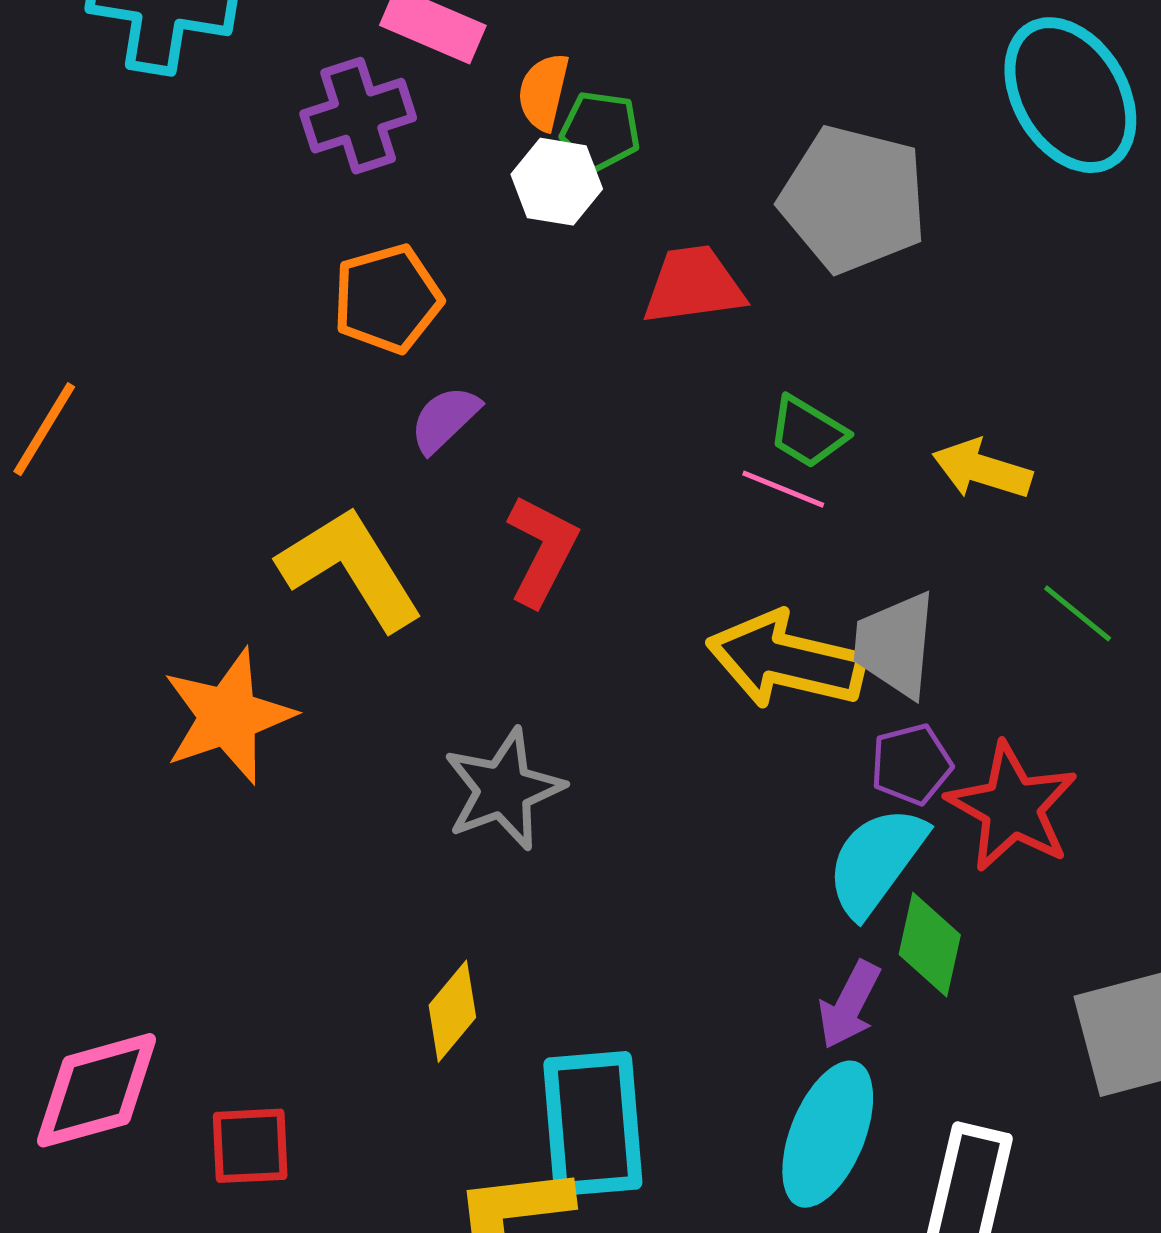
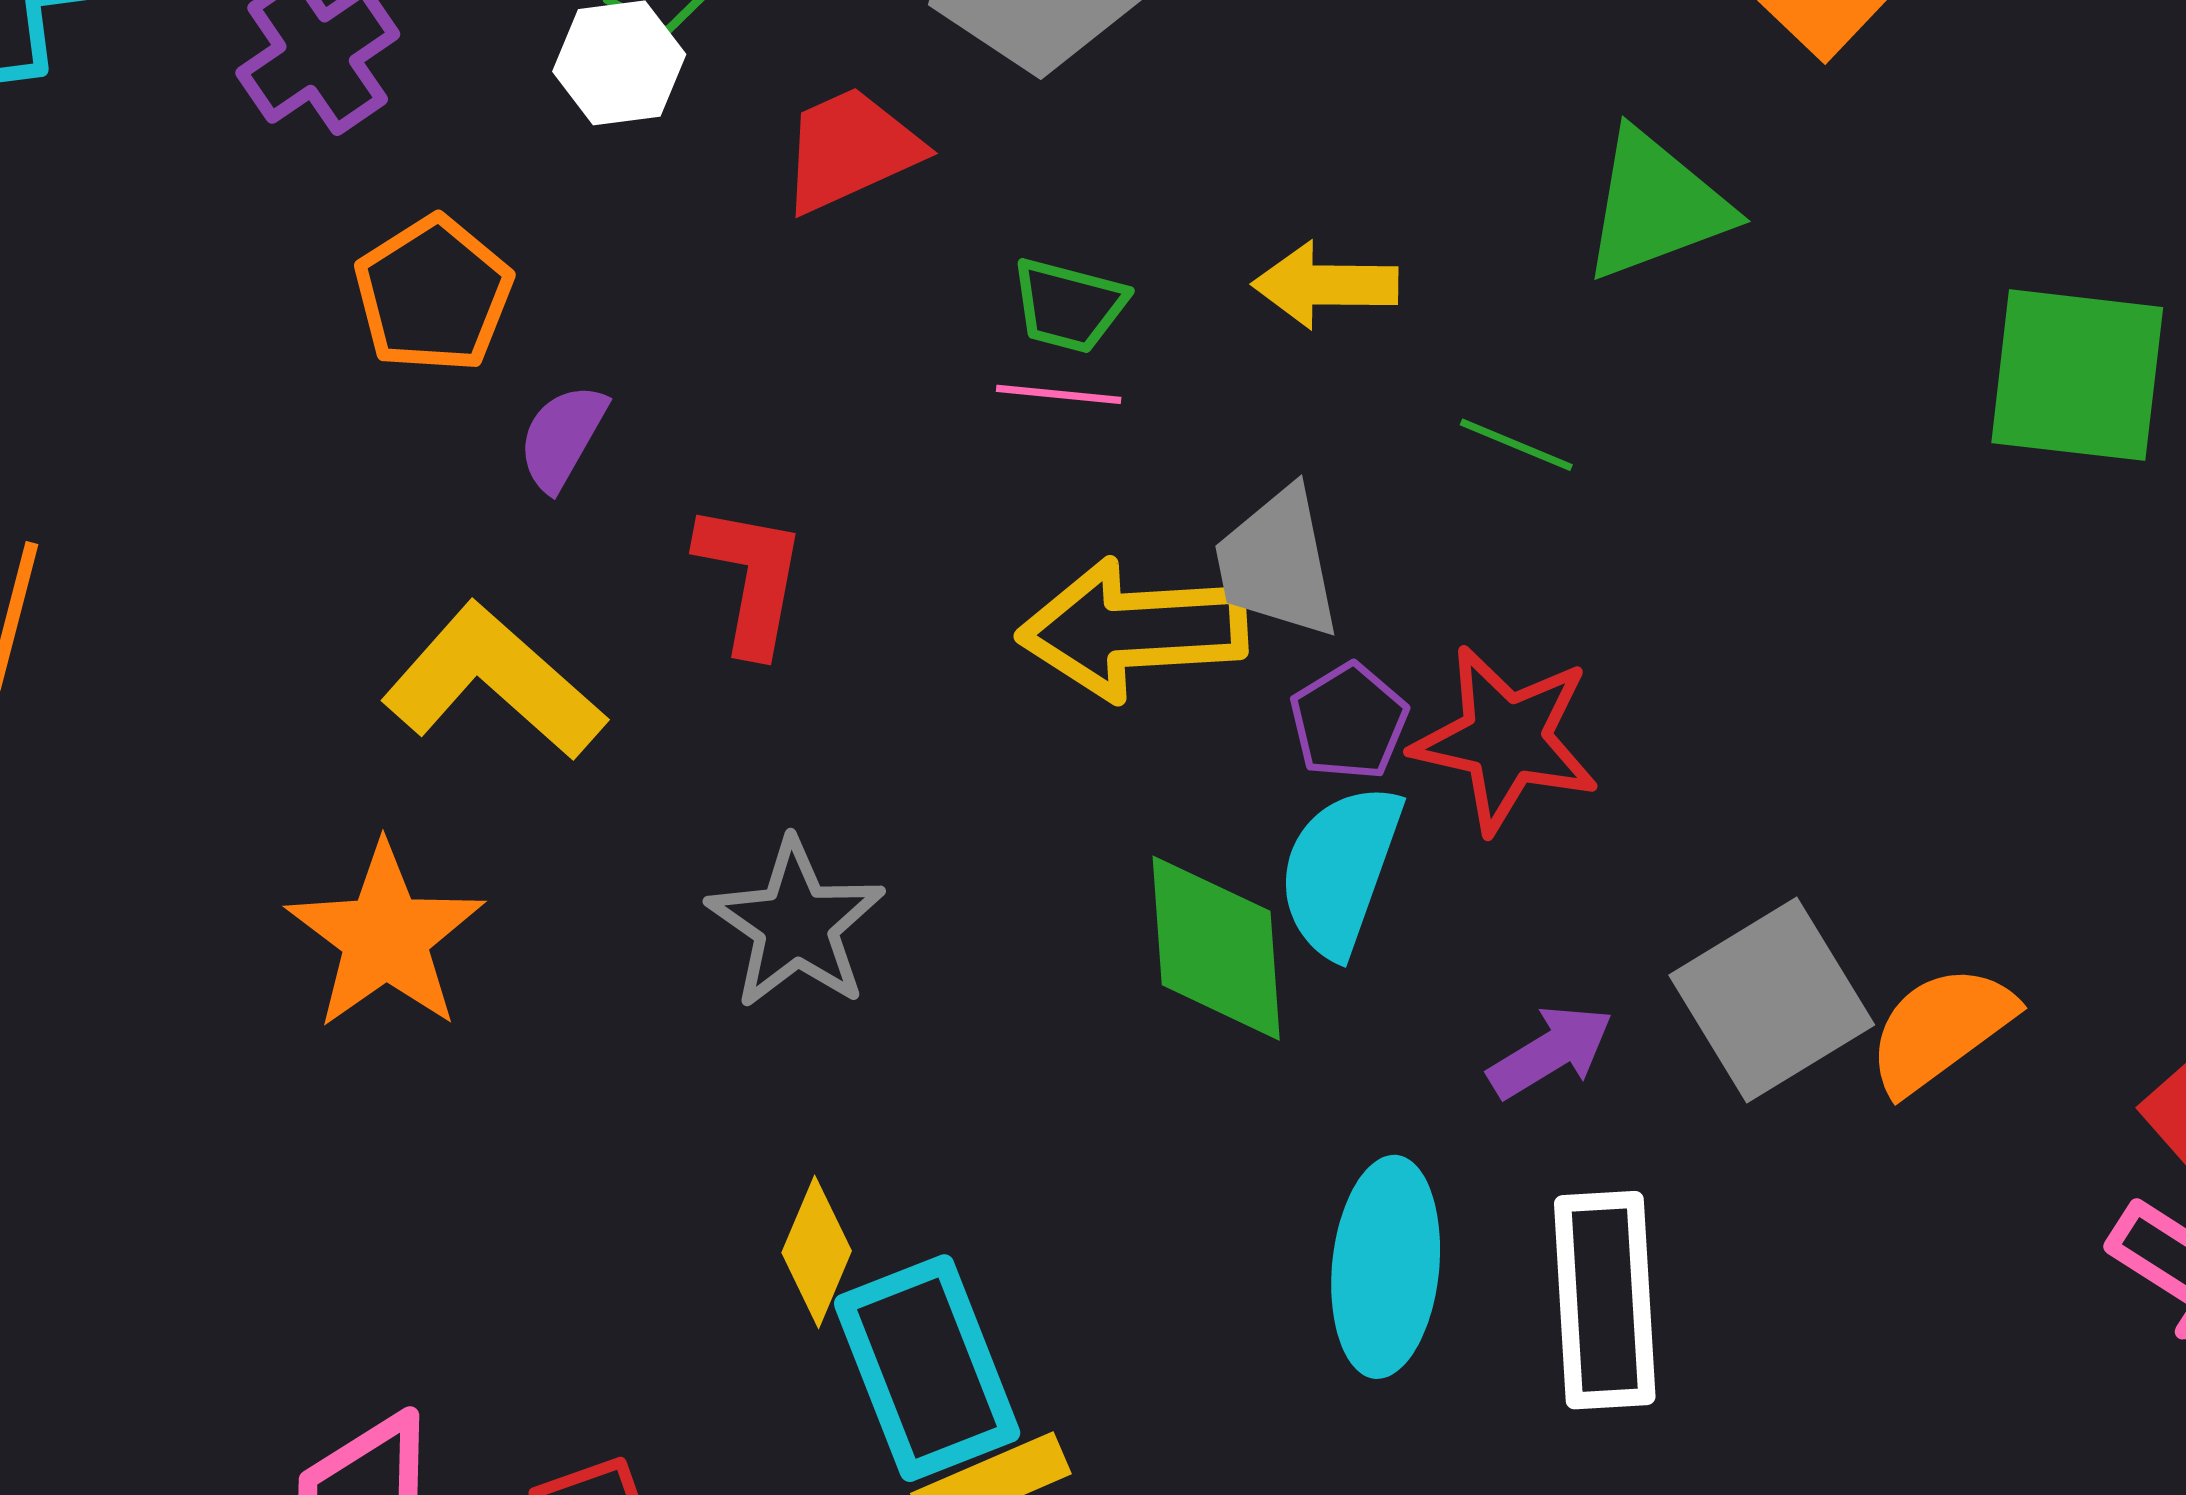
green diamond: (930, 945) -> (1216, 948), moved, size x1.4
purple arrow: (849, 1005) -> (1551, 1052), moved, turned -132
cyan rectangle: (593, 1123) -> (927, 1368), moved

